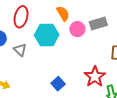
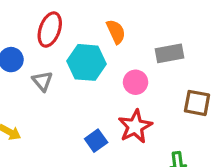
pink circle: (77, 29) -> (136, 82), moved
red star: (95, 77) -> (135, 126), moved

